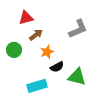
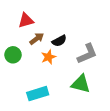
gray L-shape: (78, 29) -> (87, 54), moved
black semicircle: (57, 67) -> (59, 41), moved

